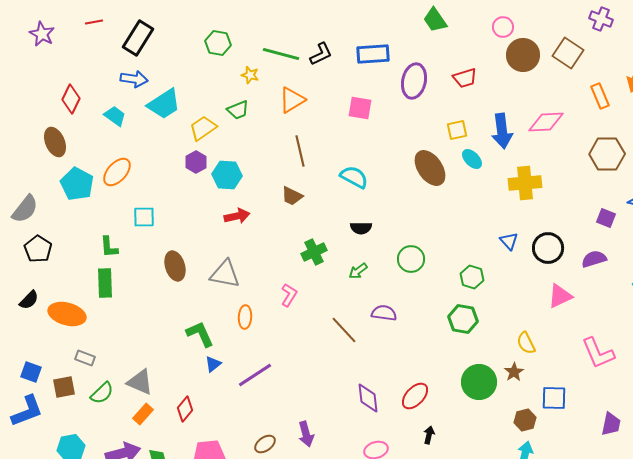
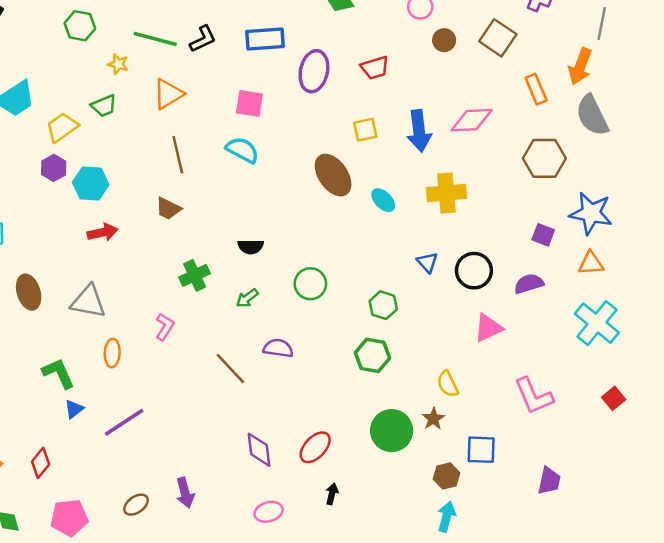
brown circle: (523, 55) -> (444, 40), size x0.6
cyan ellipse: (472, 159) -> (383, 200), moved
cyan semicircle: (354, 177) -> (242, 150), moved

